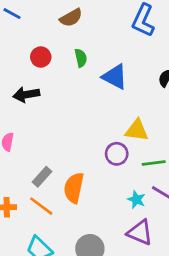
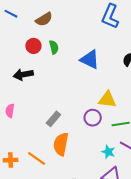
brown semicircle: (71, 18) -> (44, 19), moved
green semicircle: (81, 58) -> (54, 47), moved
gray rectangle: (42, 177) -> (53, 119), moved

